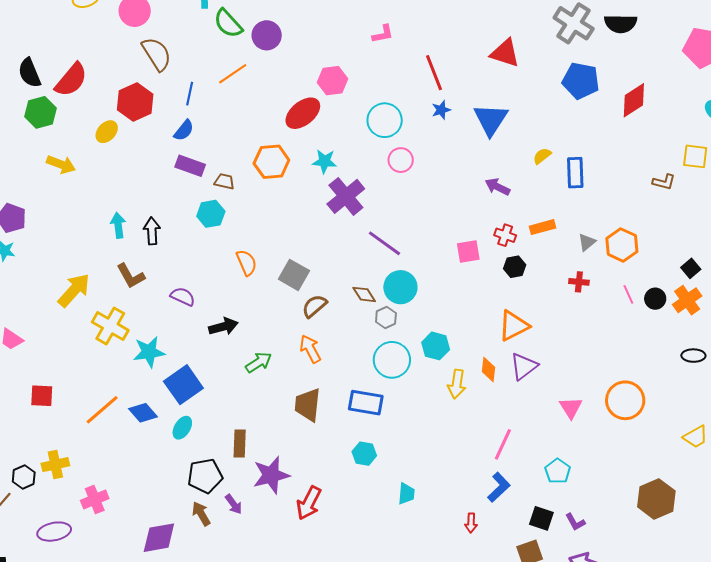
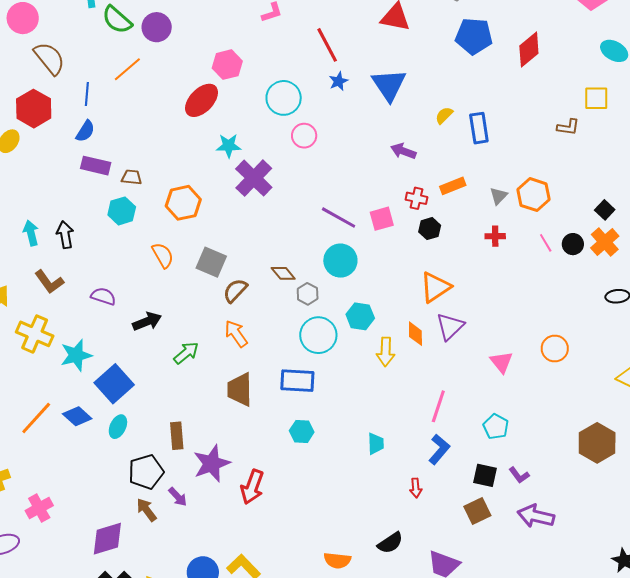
orange hexagon: (271, 162) -> (183, 203), moved
purple line: (385, 243) -> (339, 218), moved
cyan circle: (400, 287) -> (340, 261), moved
orange circle: (625, 400) -> (555, 349), size x0.7
cyan trapezoid: (406, 494) -> (376, 444), moved

